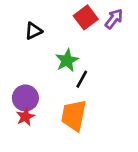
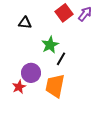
black triangle: (33, 31) -> (25, 23), turned 32
purple circle: (25, 98) -> (31, 73), moved

